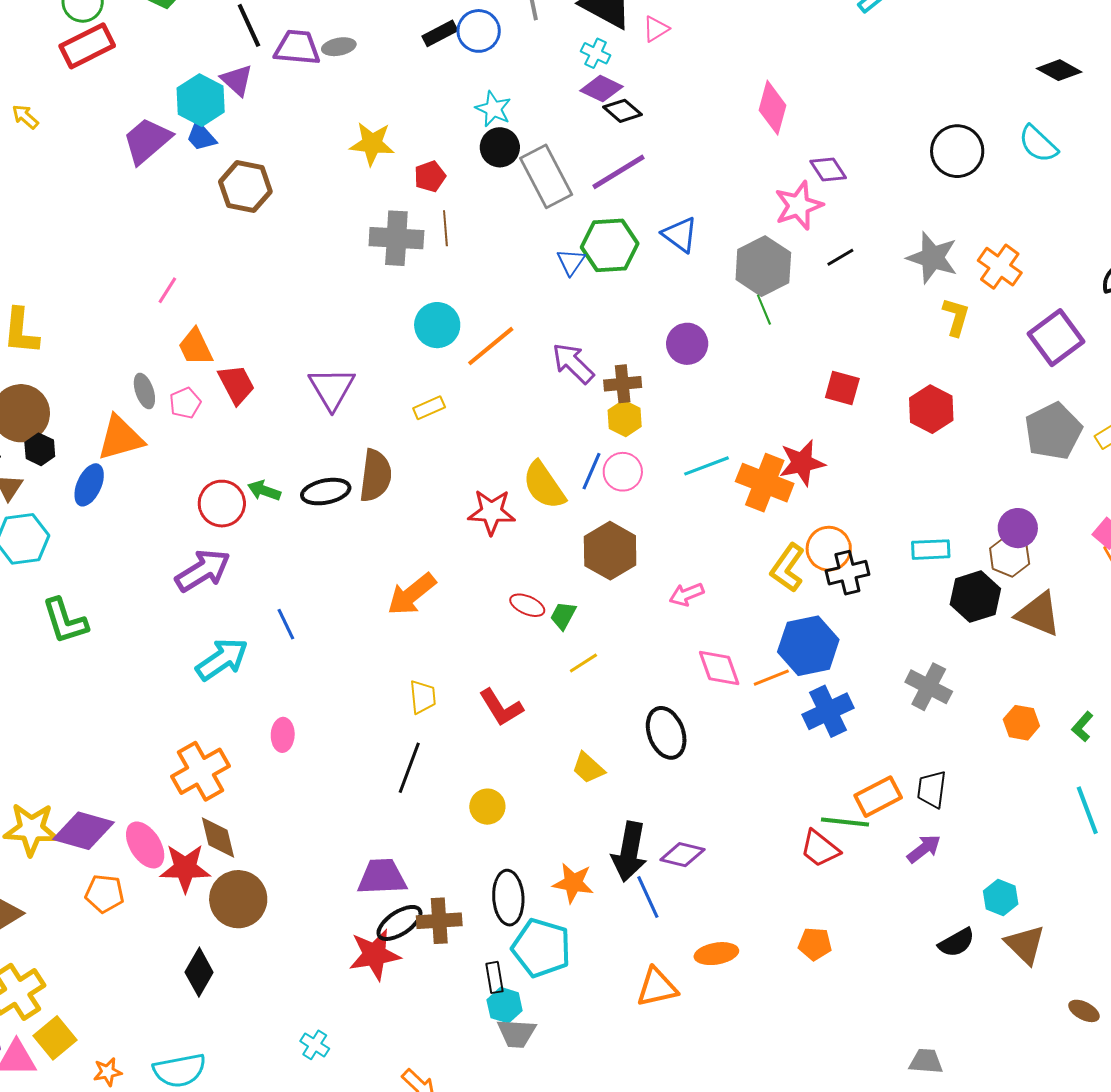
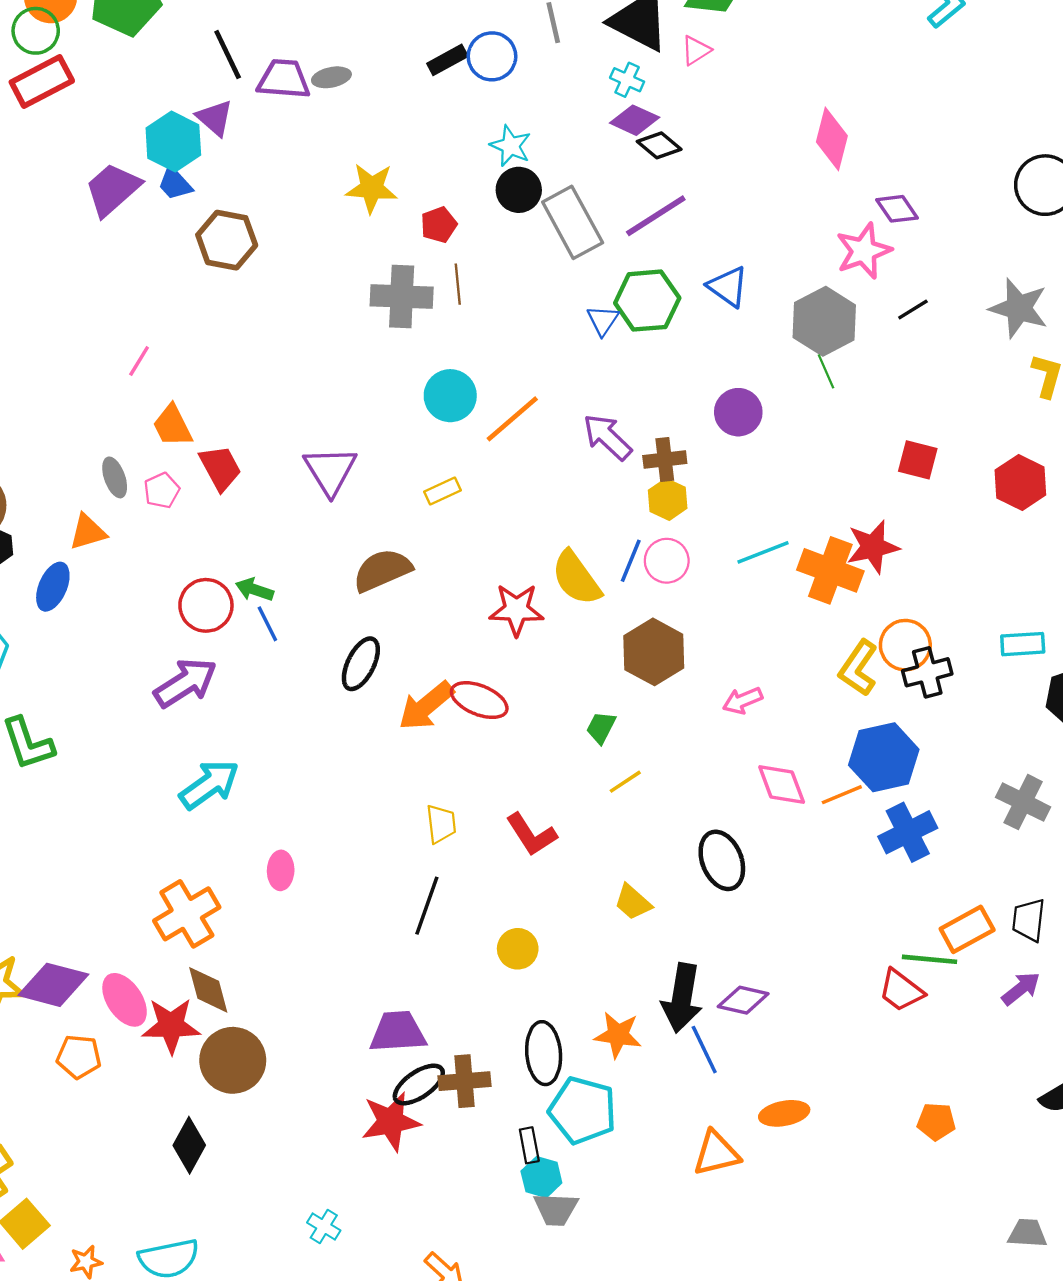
orange triangle: (120, 438) -> (88, 532), size x0.7
brown semicircle: (376, 476) -> (382, 570), turned -120
black ellipse: (326, 492) -> (361, 664), moved, turned -51
red ellipse: (527, 605) -> (479, 700), moved, size x1.4
blue line: (286, 624) -> (267, 624), moved
orange pentagon: (815, 944) -> (936, 1122), moved

